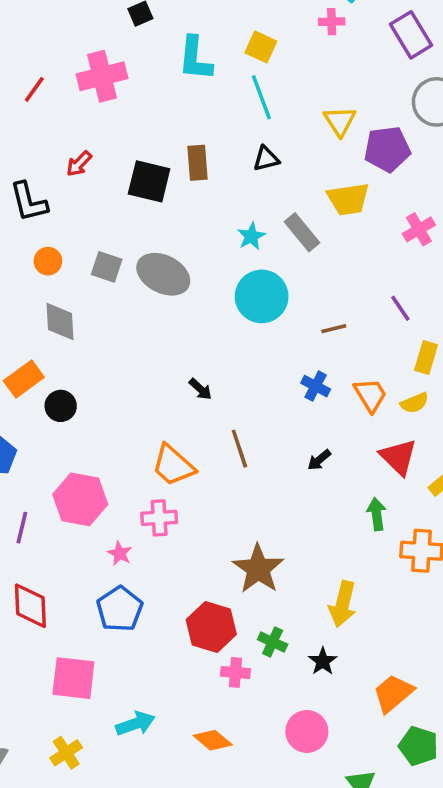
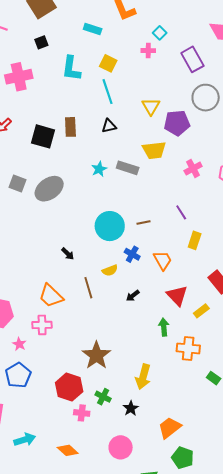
gray rectangle: (302, 232) -> (128, 168), turned -35
gray ellipse: (163, 274) -> (49, 189), turned -64
cyan circle: (262, 296) -> (110, 226), moved
yellow semicircle: (414, 403) -> (110, 270), moved

